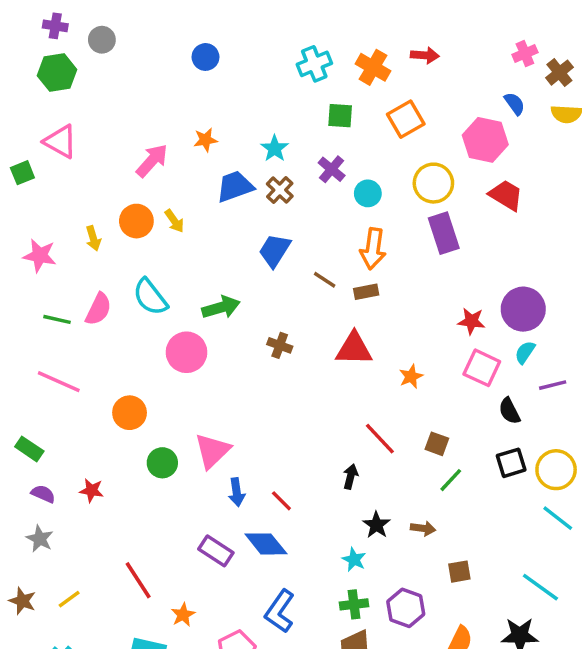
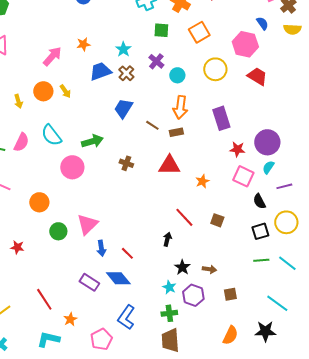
purple rectangle: (444, 233) -> (221, 118), moved
yellow circle: (556, 470) -> (286, 222), moved
green line: (451, 480) -> (261, 260), moved, turned 42
purple hexagon: (406, 608) -> (193, 295), moved

